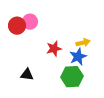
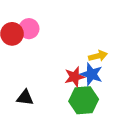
red star: (54, 49) -> (75, 77), moved
blue star: (78, 57) -> (91, 74), turned -30

